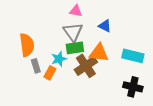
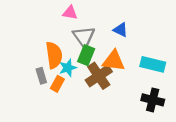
pink triangle: (76, 11) -> (70, 13), moved
orange semicircle: (27, 45) -> (54, 55), moved
green rectangle: (75, 48) -> (86, 55), turned -60

